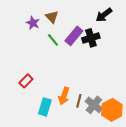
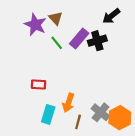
purple star: (33, 23) -> (35, 25), size x1.5
red rectangle: (26, 81) -> (39, 85), moved, turned 48
brown line: (79, 101) -> (78, 122), moved

